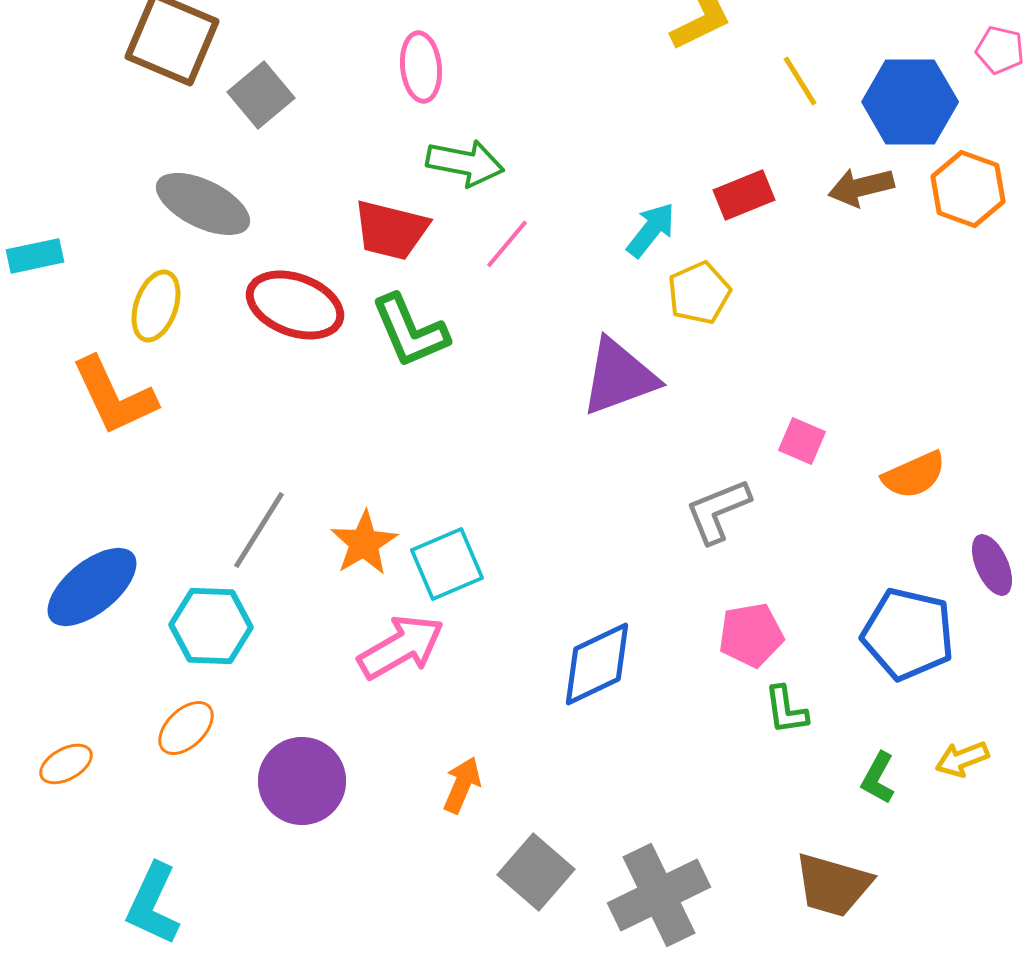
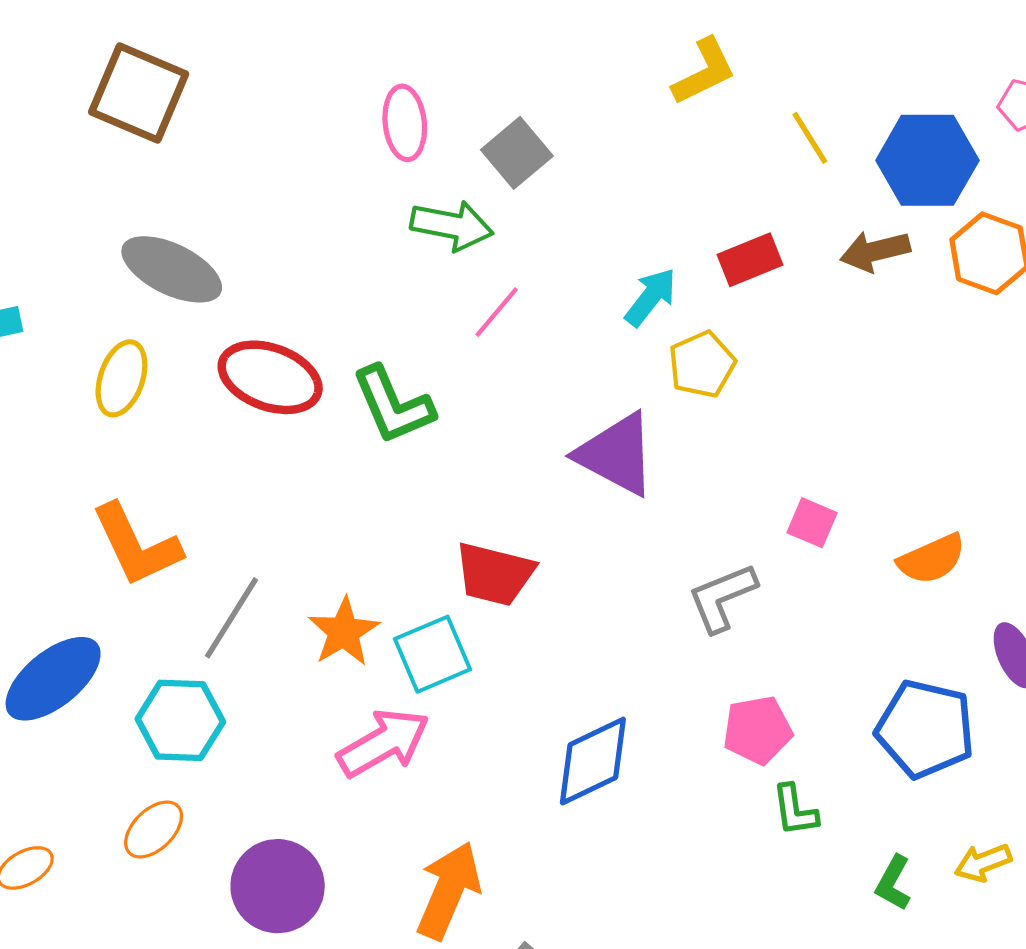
gray square: (261, 95) -> (517, 153), moved
red trapezoid: (391, 230) -> (495, 574), moved
purple triangle: (619, 377) -> (616, 454), turned 48
orange L-shape: (114, 396) -> (136, 545), moved
orange arrow: (462, 785) -> (449, 890), size x1.6

